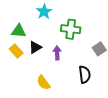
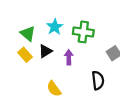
cyan star: (44, 12) -> (55, 27), moved
green triangle: (19, 31) -> (28, 34), turned 35

